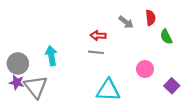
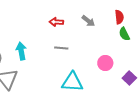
red semicircle: (151, 18) -> (119, 17), moved
red arrow: (98, 36) -> (56, 22), moved

